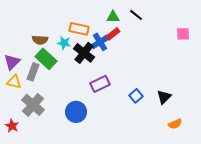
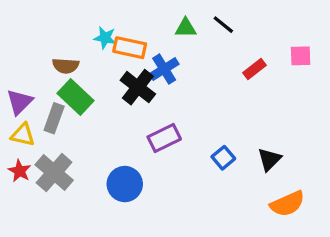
red rectangle: (113, 34) -> (255, 69), moved
cyan star: (64, 43) -> (105, 38), moved
orange semicircle: (175, 124) -> (287, 204), size x1.5
red star: (12, 126) -> (20, 171), moved

